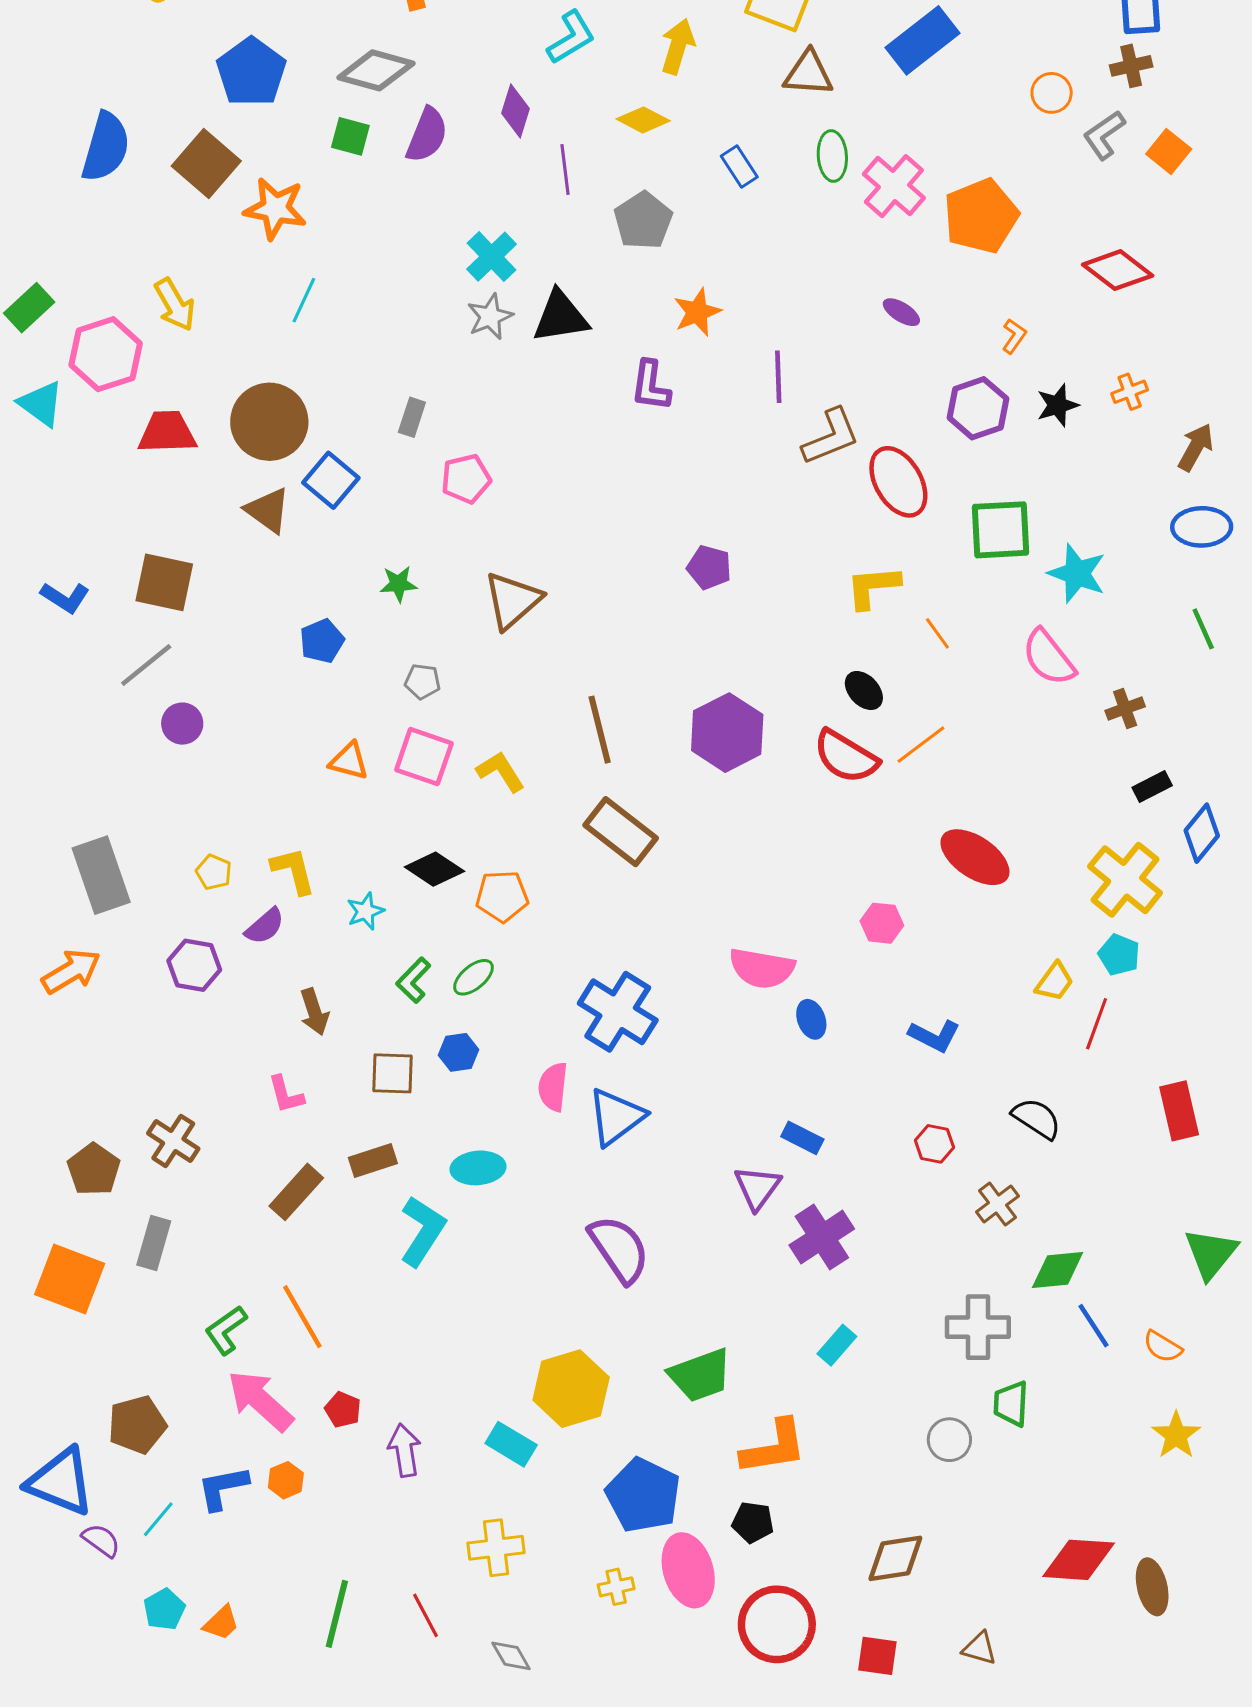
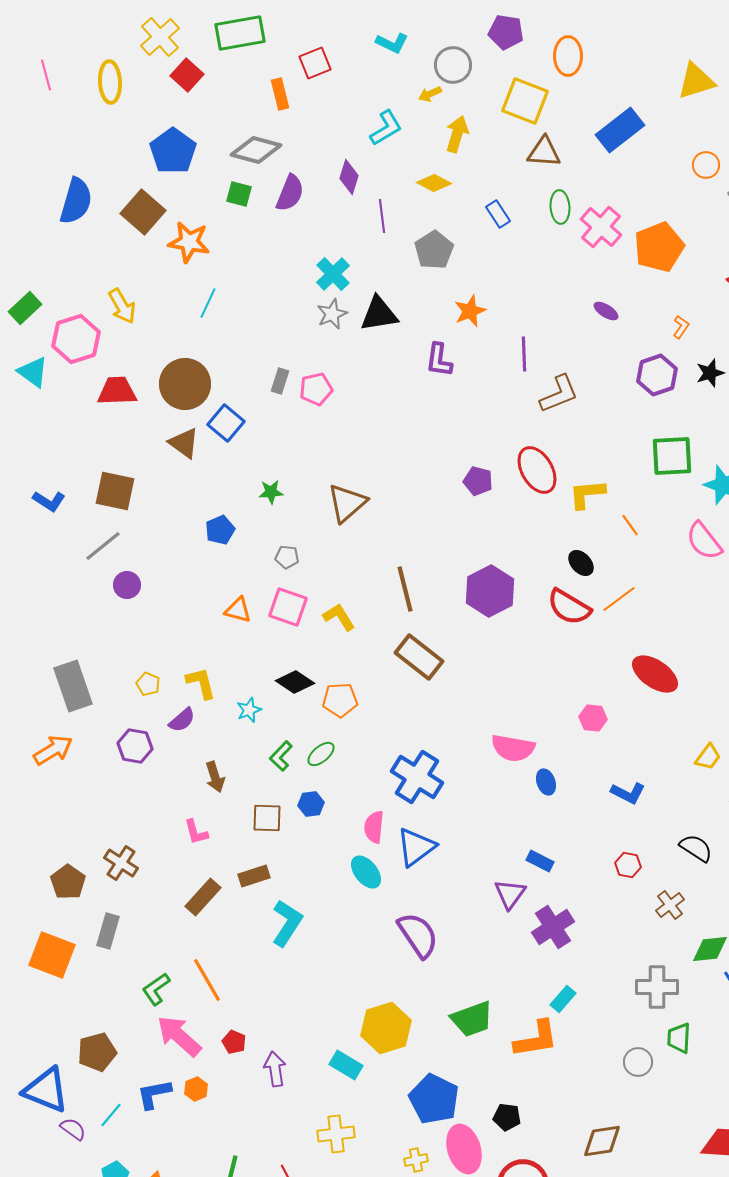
pink pentagon: (466, 479) -> (316, 389), moved
red ellipse: (898, 482) -> (537, 470), moved
cyan ellipse: (478, 1168) -> (366, 872), moved, turned 56
orange L-shape: (774, 1447) -> (536, 1039), moved

